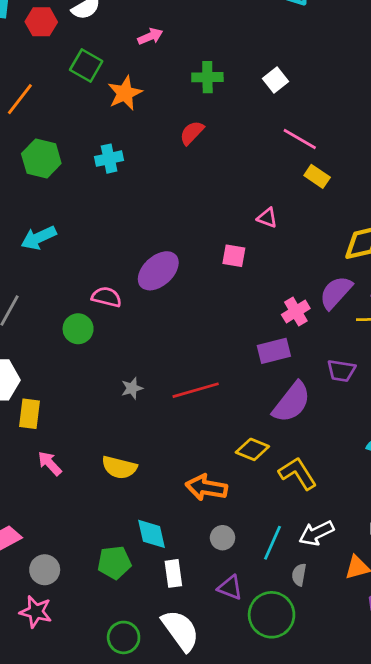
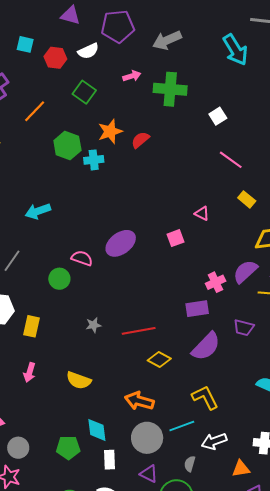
green cross: (207, 77) -> (170, 89), moved, size x1.5
orange star: (125, 93) -> (110, 132), moved
red semicircle: (192, 133) -> (140, 140), moved
green hexagon: (41, 159) -> (67, 146), moved
yellow rectangle: (317, 176) -> (247, 199), moved
pink square: (234, 256) -> (176, 238), turned -36
yellow rectangle: (29, 414) -> (31, 326), moved
yellow diamond: (252, 449) -> (159, 359), moved
pink arrow: (50, 463) -> (30, 372), turned -126
gray circle: (223, 538) -> (147, 438), size x1.8
cyan line: (272, 543) -> (182, 426), moved, turned 40
gray semicircle: (299, 575) -> (190, 464), moved

